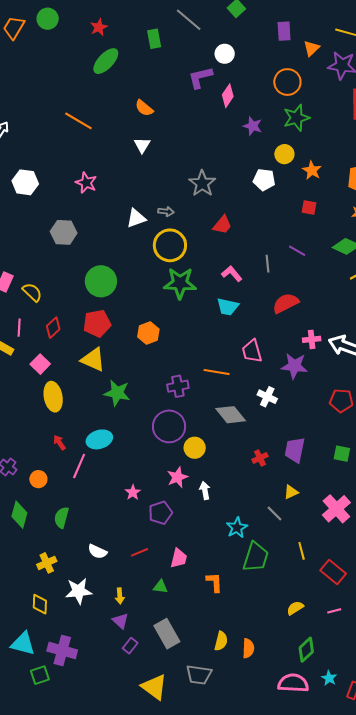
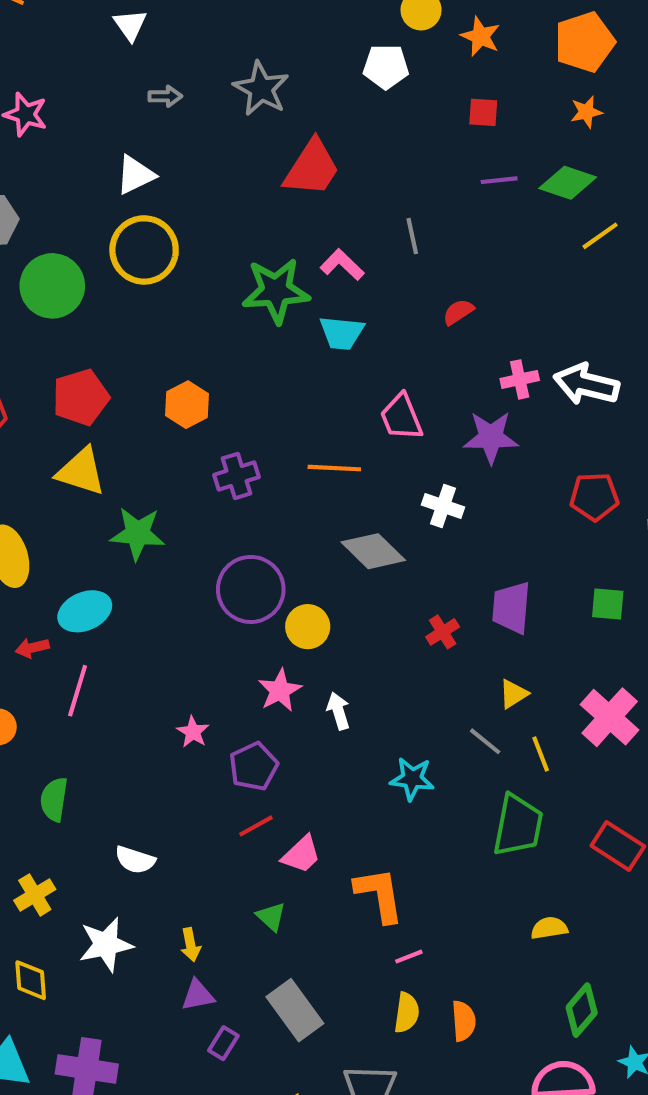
gray arrow: (166, 211) -> (165, 96), moved
red trapezoid: (222, 225) -> (312, 168), size x1.5
yellow circle: (170, 245) -> (144, 250), moved
purple line: (297, 251) -> (499, 180), moved, turned -30
green circle: (101, 281) -> (52, 286), moved
green star: (180, 283) -> (276, 291), moved
red semicircle: (286, 303) -> (458, 312), size x0.6
purple cross: (178, 386) -> (236, 476), moved
cyan ellipse: (99, 439) -> (85, 611), moved
red arrow: (59, 443) -> (32, 648), turned -63
cyan star: (237, 528) -> (412, 779), turned -30
yellow line: (302, 551) -> (541, 754), moved
red line: (140, 552) -> (256, 826), moved
green trapezoid: (256, 557) -> (518, 825), moved
pink trapezoid: (179, 558) -> (301, 854), turned 40
orange L-shape: (214, 582) -> (379, 895), size x1.4
green triangle: (160, 587) -> (271, 917), turned 42
yellow semicircle: (295, 608) -> (549, 928), turned 30
pink line: (334, 611) -> (409, 957), moved
purple triangle: (120, 621) -> (198, 995), turned -48

